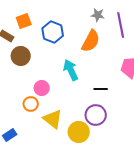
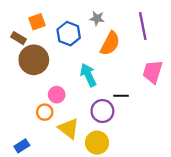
gray star: (98, 15) -> (97, 18), moved
brown circle: (21, 56) -> (34, 60), size x1.4
purple circle: (96, 115) -> (102, 111), moved

